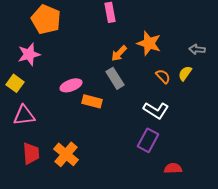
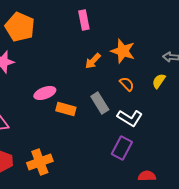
orange semicircle: (163, 76) -> (127, 84), moved
gray rectangle: (115, 78) -> (100, 103), moved
orange cross: (66, 154) -> (40, 162), turned 30

